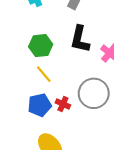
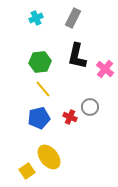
gray circle: (94, 93) -> (90, 107), size x0.6
red cross: (63, 104) -> (70, 117), moved

